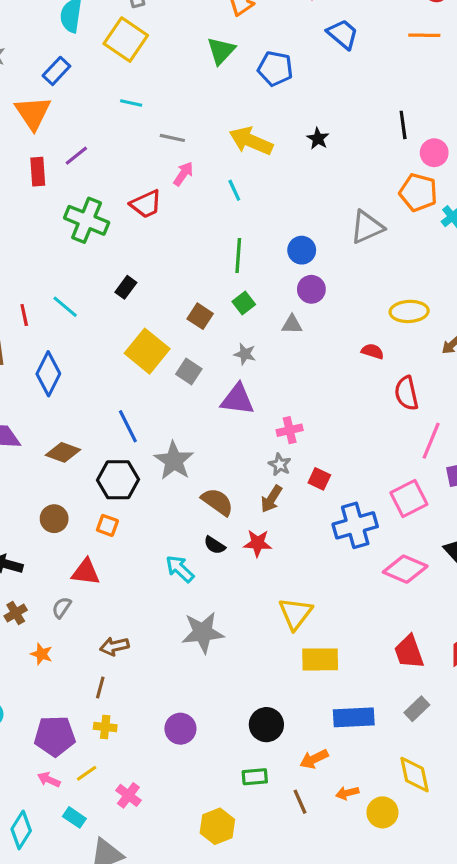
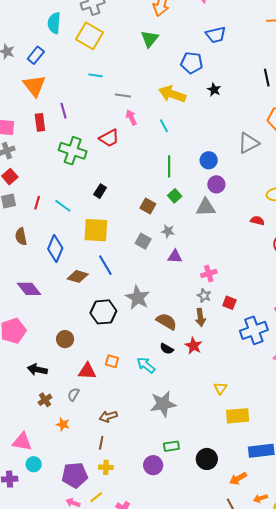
blue trapezoid: (343, 34) -> (216, 35), moved, turned 130
blue pentagon: (275, 69) -> (192, 63), moved
blue rectangle: (56, 71) -> (36, 55), moved
purple line: (76, 156) -> (63, 111), turned -63
pink arrow: (183, 174) -> (131, 117), turned -56
red line: (24, 315) -> (37, 203), moved, turned 32
gray triangle: (292, 324) -> (206, 207), size x1.5
yellow square: (147, 351) -> (96, 230), moved, turned -32
gray star: (245, 354) -> (168, 231), moved
purple triangle: (237, 399) -> (175, 257), size x0.7
blue line: (128, 426) -> (105, 265), moved
brown diamond: (63, 452) -> (78, 276), moved
brown arrow: (271, 499) -> (200, 317), turned -36
orange square: (107, 525) -> (112, 361), moved
red star: (258, 543) -> (194, 346), turned 30
yellow triangle: (295, 614) -> (220, 388), size x0.6
green rectangle: (255, 777) -> (171, 446), moved

